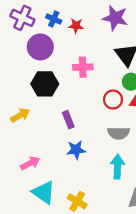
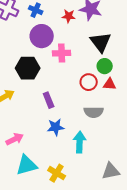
red star: (76, 26) -> (69, 16), moved
purple circle: (40, 47) -> (42, 36), moved
cyan arrow: (117, 167) -> (80, 142), moved
cyan triangle: (44, 192) -> (27, 165), turned -50

